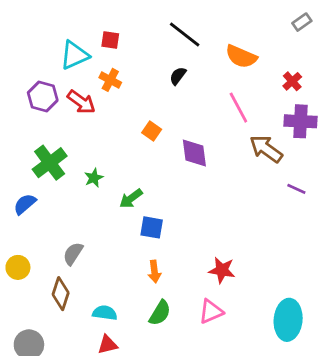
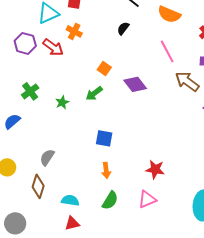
purple diamond: (194, 153) -> (135, 84), turned -30
green cross: (50, 163) -> (30, 91), size x0.7
green arrow: (131, 198) -> (94, 93), moved

